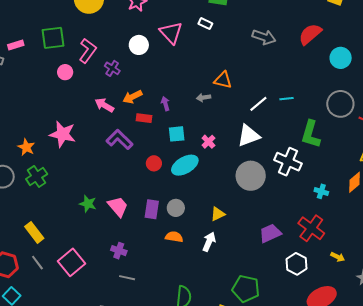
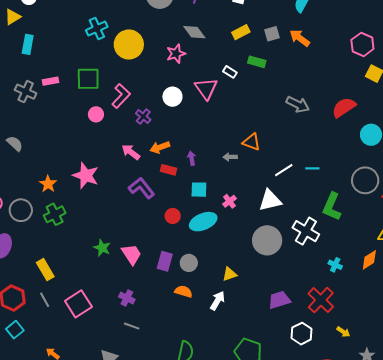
white rectangle: (205, 24) -> (230, 72), moved

